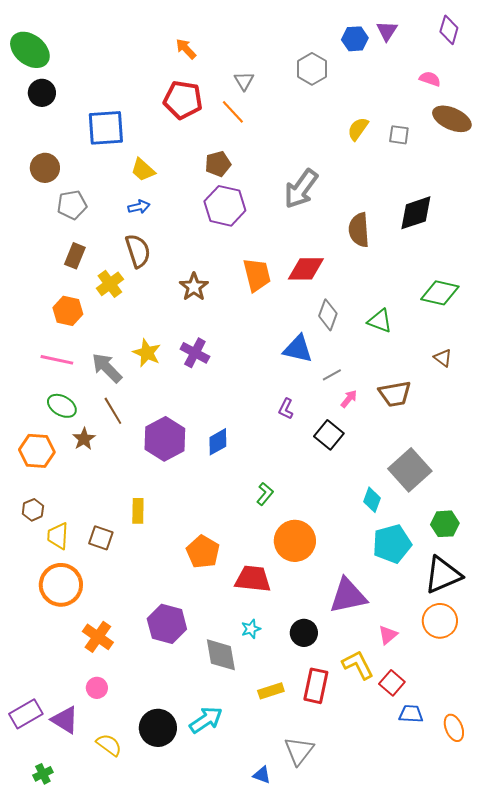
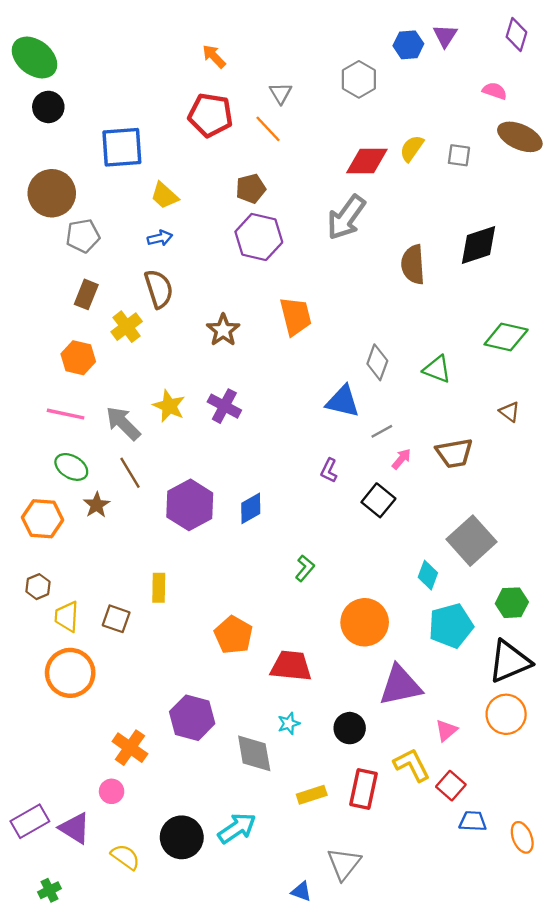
brown circle: (45, 168) -> (52, 193), size x1.4
red diamond: (306, 269) -> (367, 161), moved
orange circle: (295, 541) -> (365, 622), moved
orange cross: (98, 637) -> (130, 748), moved

